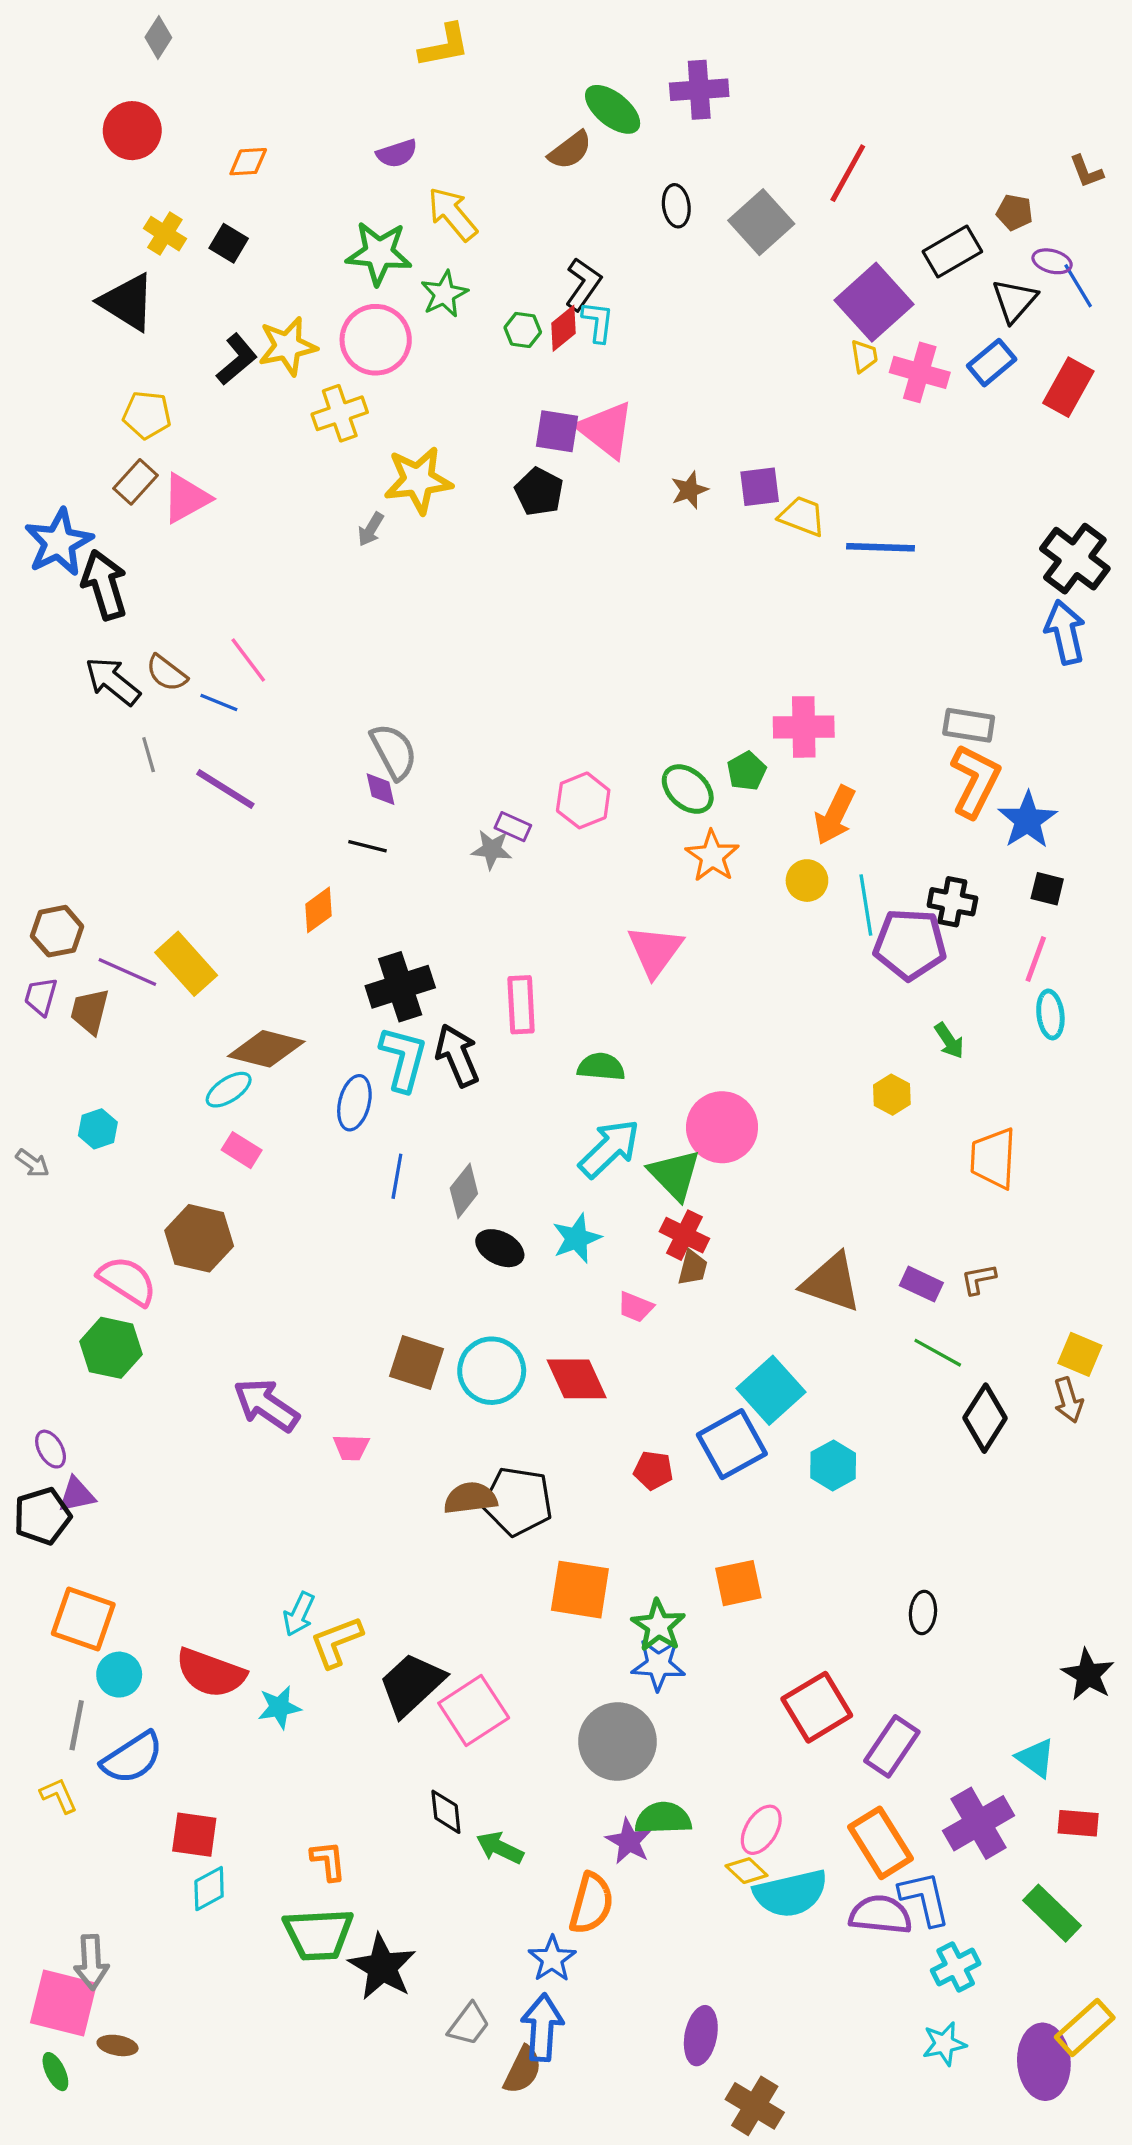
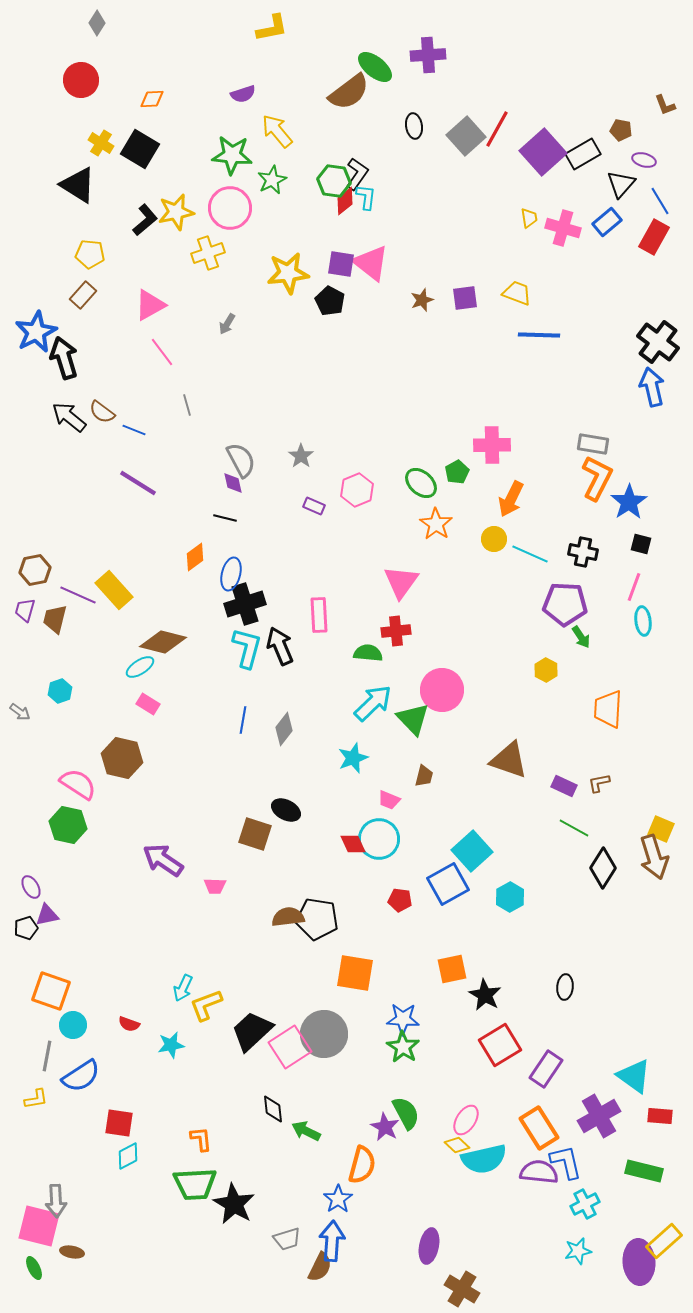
brown semicircle: (570, 150) -> (349, 92), size x1.5
red line: (848, 173) -> (497, 129), moved
black square: (229, 243) -> (140, 149), size x1.6
blue line: (1078, 286) -> (660, 201), moved
purple square: (874, 302) -> (543, 152), moved
green hexagon: (523, 330) -> (334, 181), moved, size x1.5
yellow star: (418, 480) -> (288, 273), moved
pink triangle: (186, 498) -> (150, 305), moved
yellow trapezoid: (802, 516) -> (517, 293), moved
pink line: (248, 660) -> (162, 352), moved
gray line: (149, 755) -> (187, 405), moved
gray star: (492, 849) -> (301, 456), moved, turned 30
cyan line: (866, 905) -> (530, 554), turned -57
purple pentagon: (910, 944) -> (565, 604), moved
blue ellipse: (354, 1103) -> (231, 574), moved
red cross: (684, 1235) -> (396, 631), moved, turned -32
black ellipse: (500, 1248) -> (286, 810), moved
brown triangle: (831, 1282) -> (509, 760), moved
cyan circle: (492, 1371) -> (379, 839), moved
red diamond: (577, 1379) -> (353, 844), size x0.7
brown arrow: (1068, 1400) -> (654, 857), size x1.6
black pentagon: (42, 1516) -> (26, 928), size x0.7
green star: (658, 1626) -> (403, 1047), moved
red semicircle: (211, 1673) -> (129, 1024), size x0.5
black star: (1088, 1675) -> (485, 995), moved
gray circle: (617, 1742) -> (324, 1034), moved
cyan triangle: (1036, 1758) -> (634, 1076), size x1.4
yellow L-shape: (59, 1795) -> (36, 1099), turned 105
green semicircle: (663, 1818) -> (406, 1113), turned 64
green rectangle: (1052, 1913) -> (644, 1171), turned -30
gray trapezoid: (469, 2024) -> (287, 1239), turned 36

